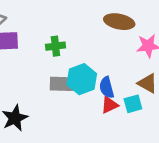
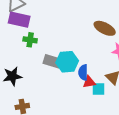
green cross: (55, 46) -> (30, 40), moved
red triangle: (110, 105) -> (89, 82), moved

